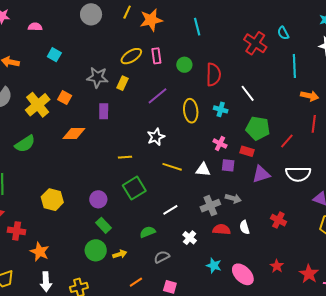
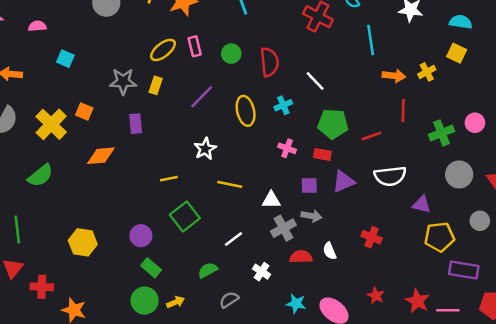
cyan cross: (221, 109) -> (283, 105), turned -32
red line: (287, 141) -> (371, 136), turned 35
purple square: (228, 165) -> (309, 185), moved
white triangle: (203, 170) -> (271, 200), moved

